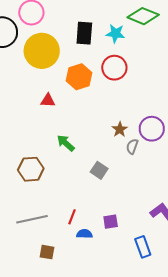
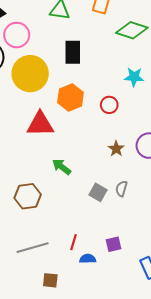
cyan star: (115, 33) -> (134, 77), moved
red circle: (114, 68) -> (109, 105), moved, size x0.7
red triangle: (48, 100) -> (40, 124), size x1.8
gray semicircle: (132, 146) -> (121, 189), moved

